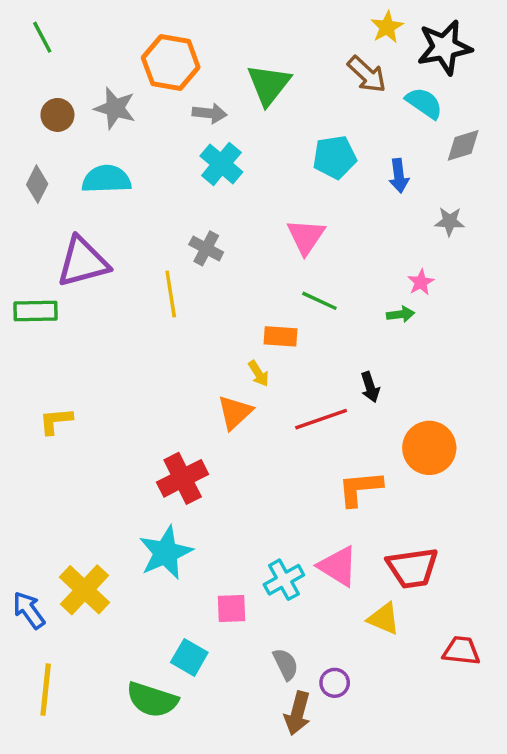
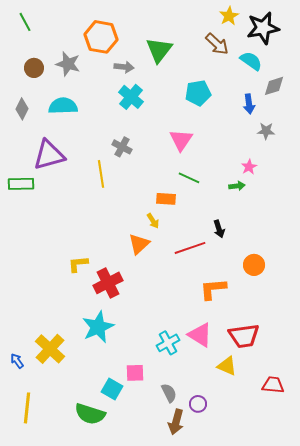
blue arrow: (399, 176) -> (249, 104), moved
yellow L-shape: (56, 421) -> (78, 264), moved
orange circle: (429, 448) -> (254, 265), size x0.7
pink square: (232, 608) -> (135, 373), moved
blue arrow: (29, 610) -> (17, 361), size x0.7

